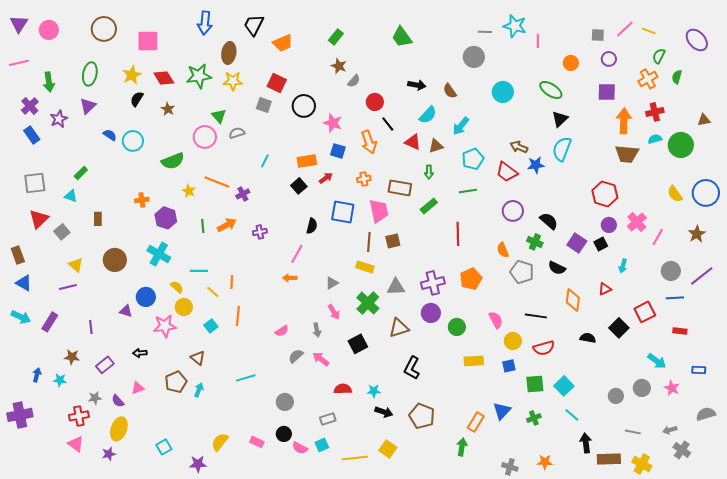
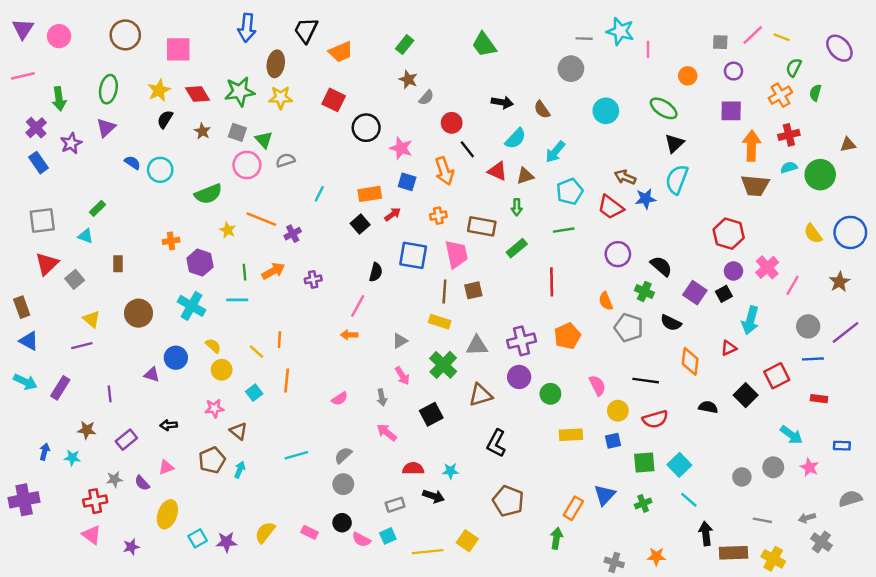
gray square: (264, 105) -> (237, 132), moved
cyan arrow: (623, 266) -> (750, 320), size x1.6
cyan line: (199, 271) -> (237, 300), moved
pink star: (165, 326) -> (214, 408), moved, size x0.7
gray semicircle: (296, 356) -> (343, 455), moved
black arrow: (384, 412) -> (434, 496), moved
yellow ellipse: (119, 429) -> (167, 514), moved
purple star: (198, 464) -> (226, 542), moved

